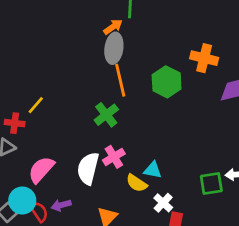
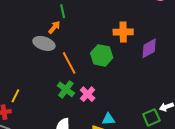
gray ellipse: (114, 48) -> (44, 43), moved, turned -65
pink cross: (114, 157) -> (88, 94), moved

